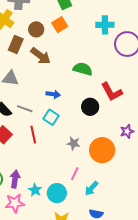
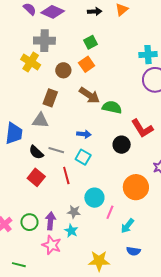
cyan cross: (105, 25) -> (148, 55), moved
brown rectangle: (16, 45) -> (50, 98), moved
brown arrow: (41, 56) -> (89, 95), moved
gray star: (74, 143) -> (74, 212), moved
cyan circle: (57, 193) -> (94, 198), moved
pink star: (15, 203) -> (52, 245), turned 30

